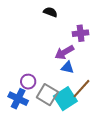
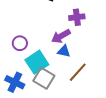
purple circle: (28, 82) -> (20, 43), moved
cyan square: (65, 99) -> (37, 62), moved

